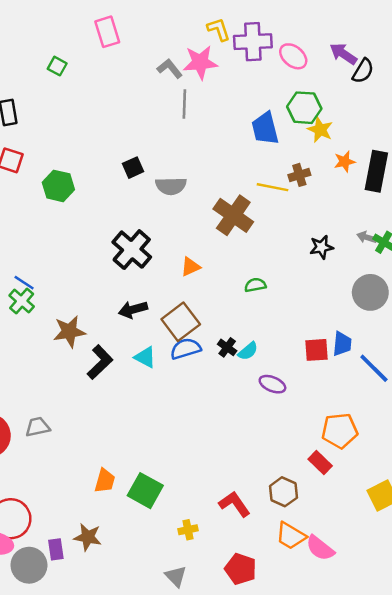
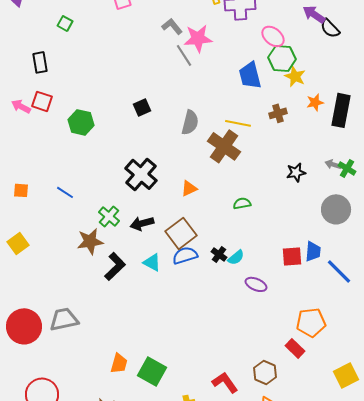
pink ellipse: (293, 56) -> (273, 36), moved
pink star: (200, 62) -> (198, 38), moved
green square: (57, 66) -> (65, 23), moved
black semicircle: (363, 71) -> (330, 28), turned 105
gray line: (184, 104) -> (184, 55), turned -35
gray semicircle: (171, 186) -> (190, 122), moved, turned -75
yellow line: (272, 187) -> (238, 123), moved
blue line: (24, 283) -> (65, 192), moved
green cross: (22, 301) -> (109, 216), moved
gray trapezoid: (38, 427) -> (64, 319), size x1.4

